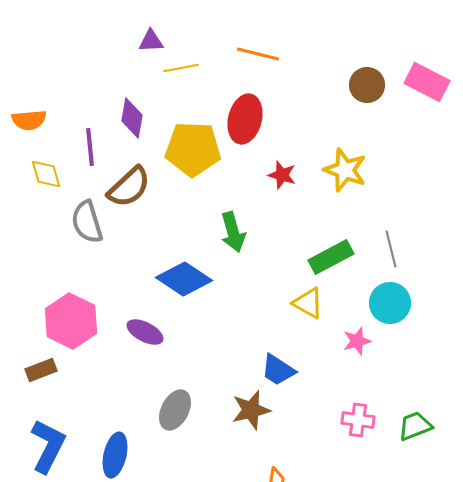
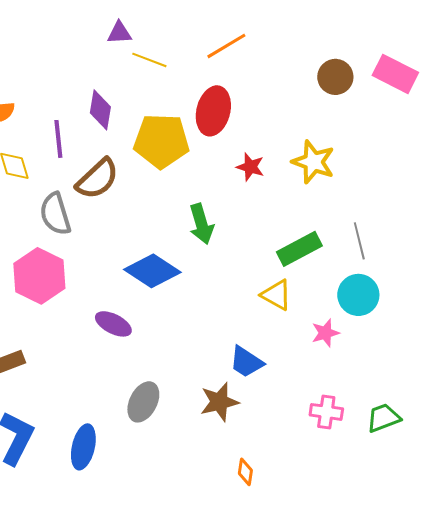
orange line: (258, 54) -> (226, 46), turned -45
yellow line: (181, 68) -> (149, 60), turned 32
pink hexagon: (71, 321) -> (39, 276), moved

